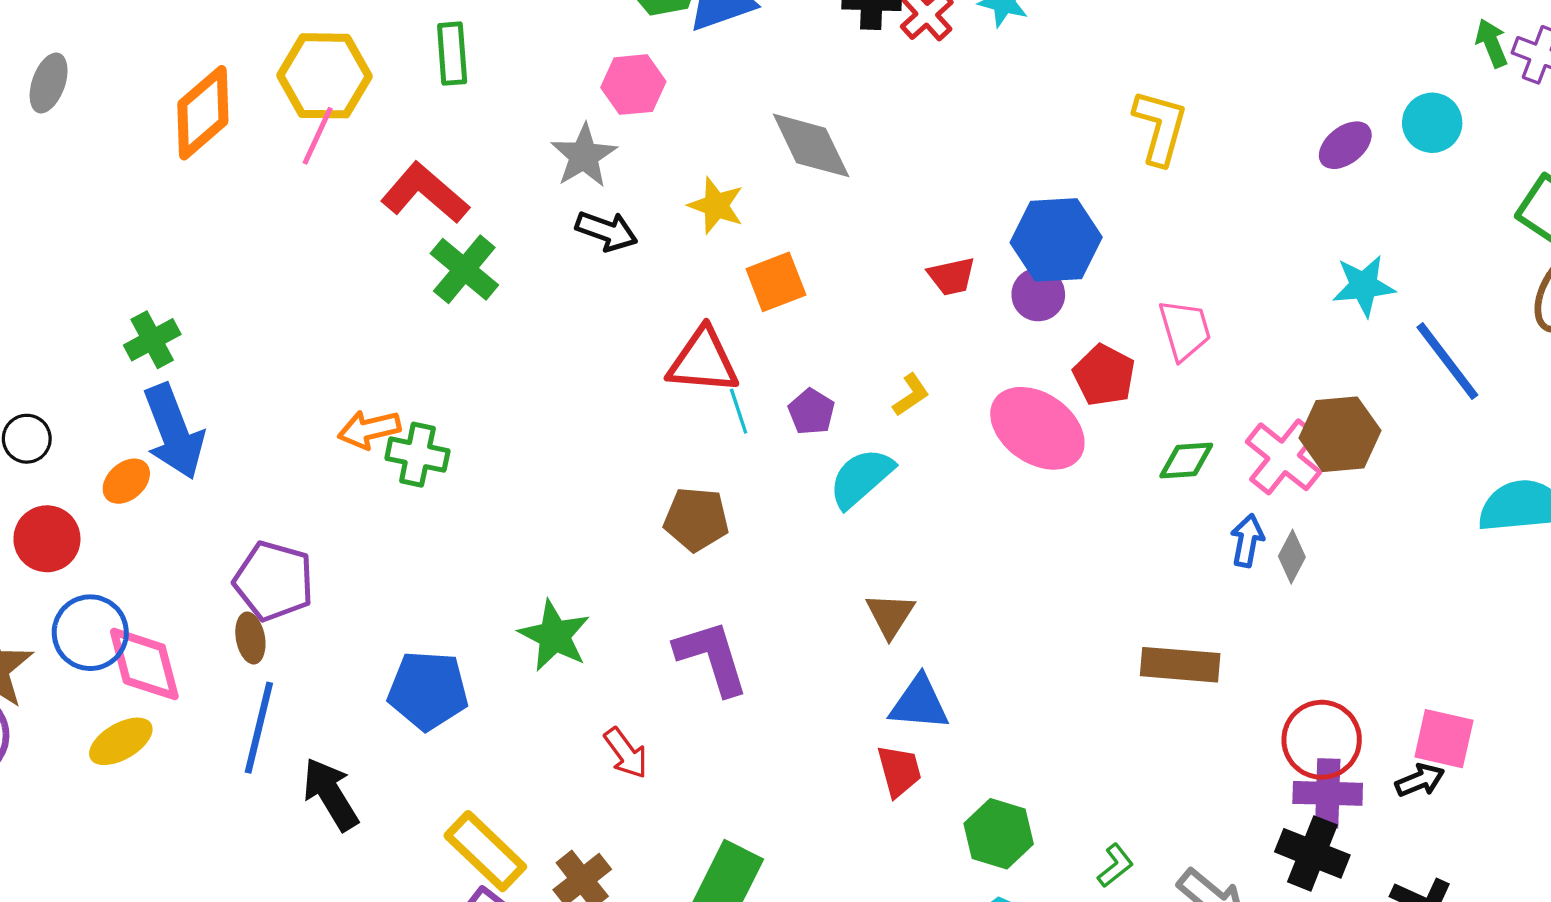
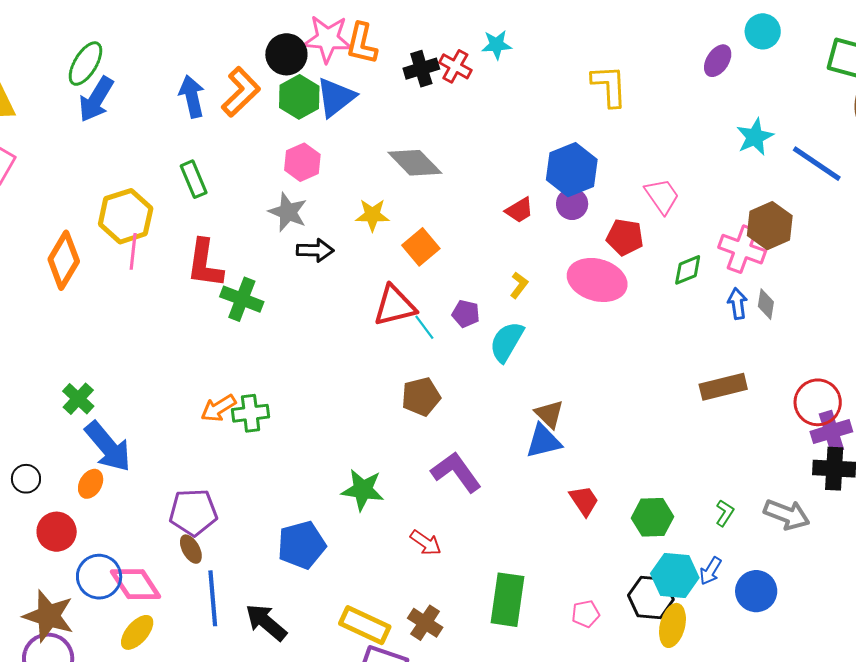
red L-shape: (425, 193) -> (205, 263), turned -104
blue triangle: (919, 703) -> (543, 441), moved

